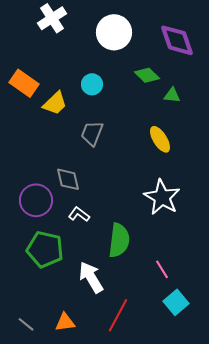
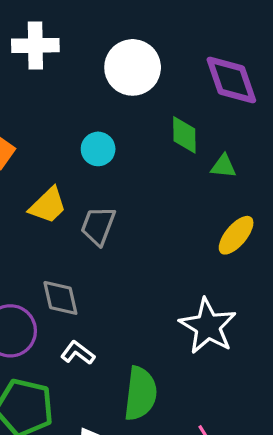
white cross: (52, 18) -> (35, 45), turned 32
green diamond: (147, 75) -> (184, 135), turned 45
yellow trapezoid: (55, 103) -> (48, 205), moved
yellow ellipse: (160, 139) -> (236, 235), moved, turned 72

